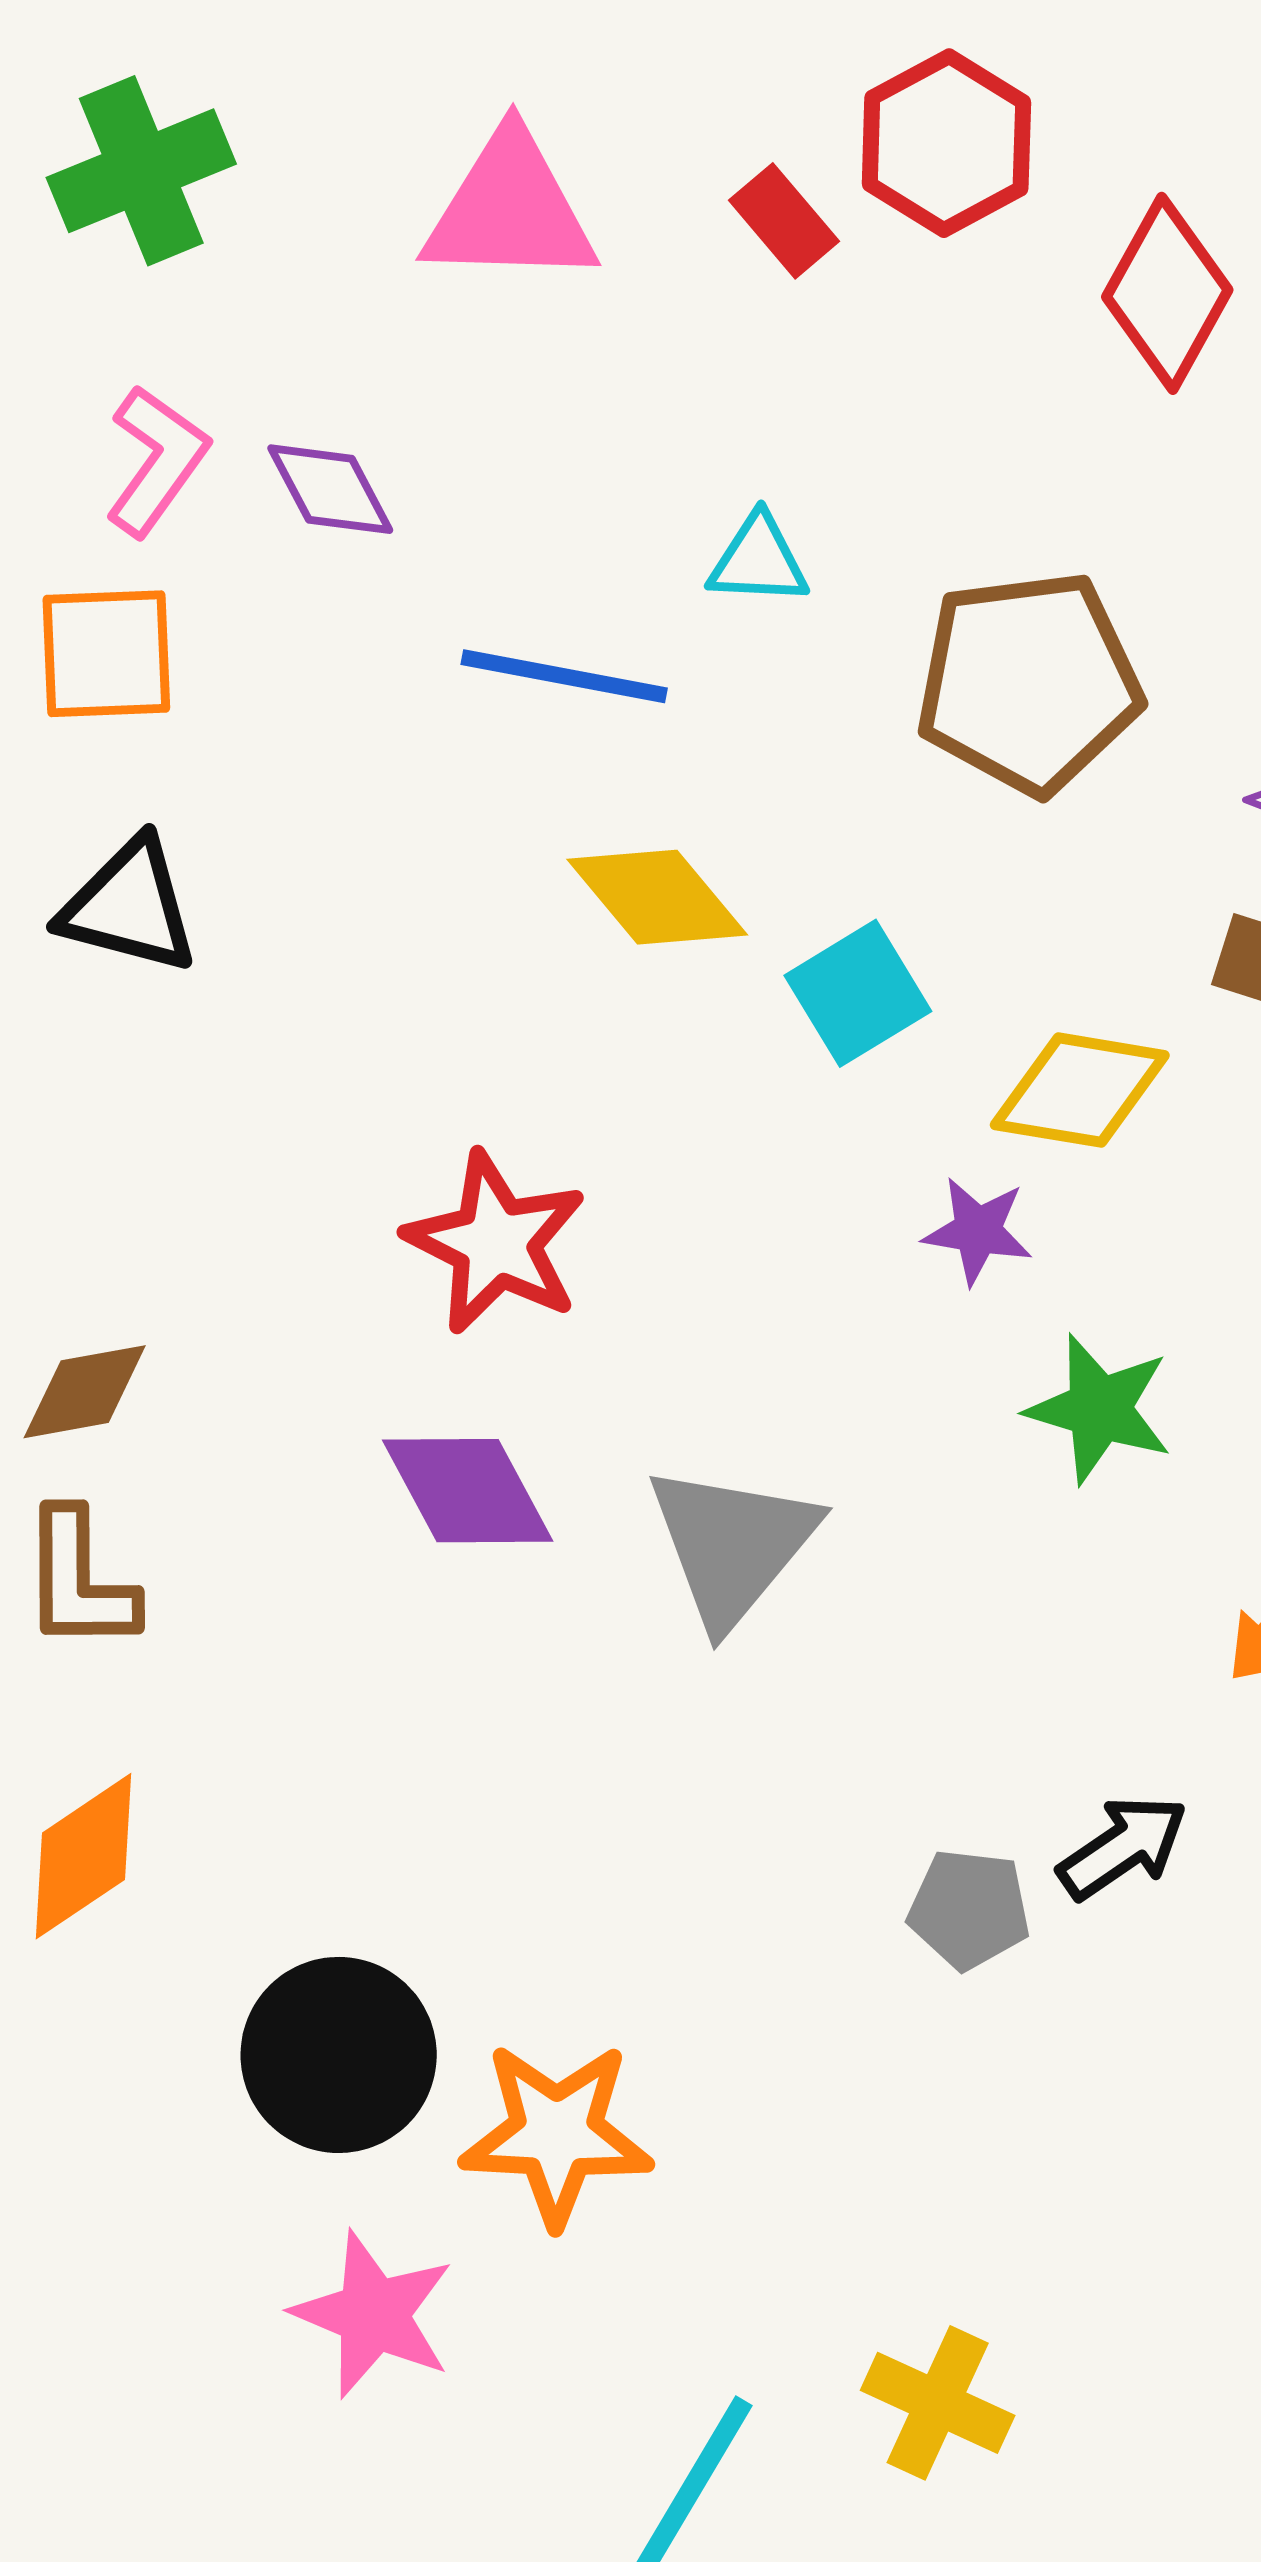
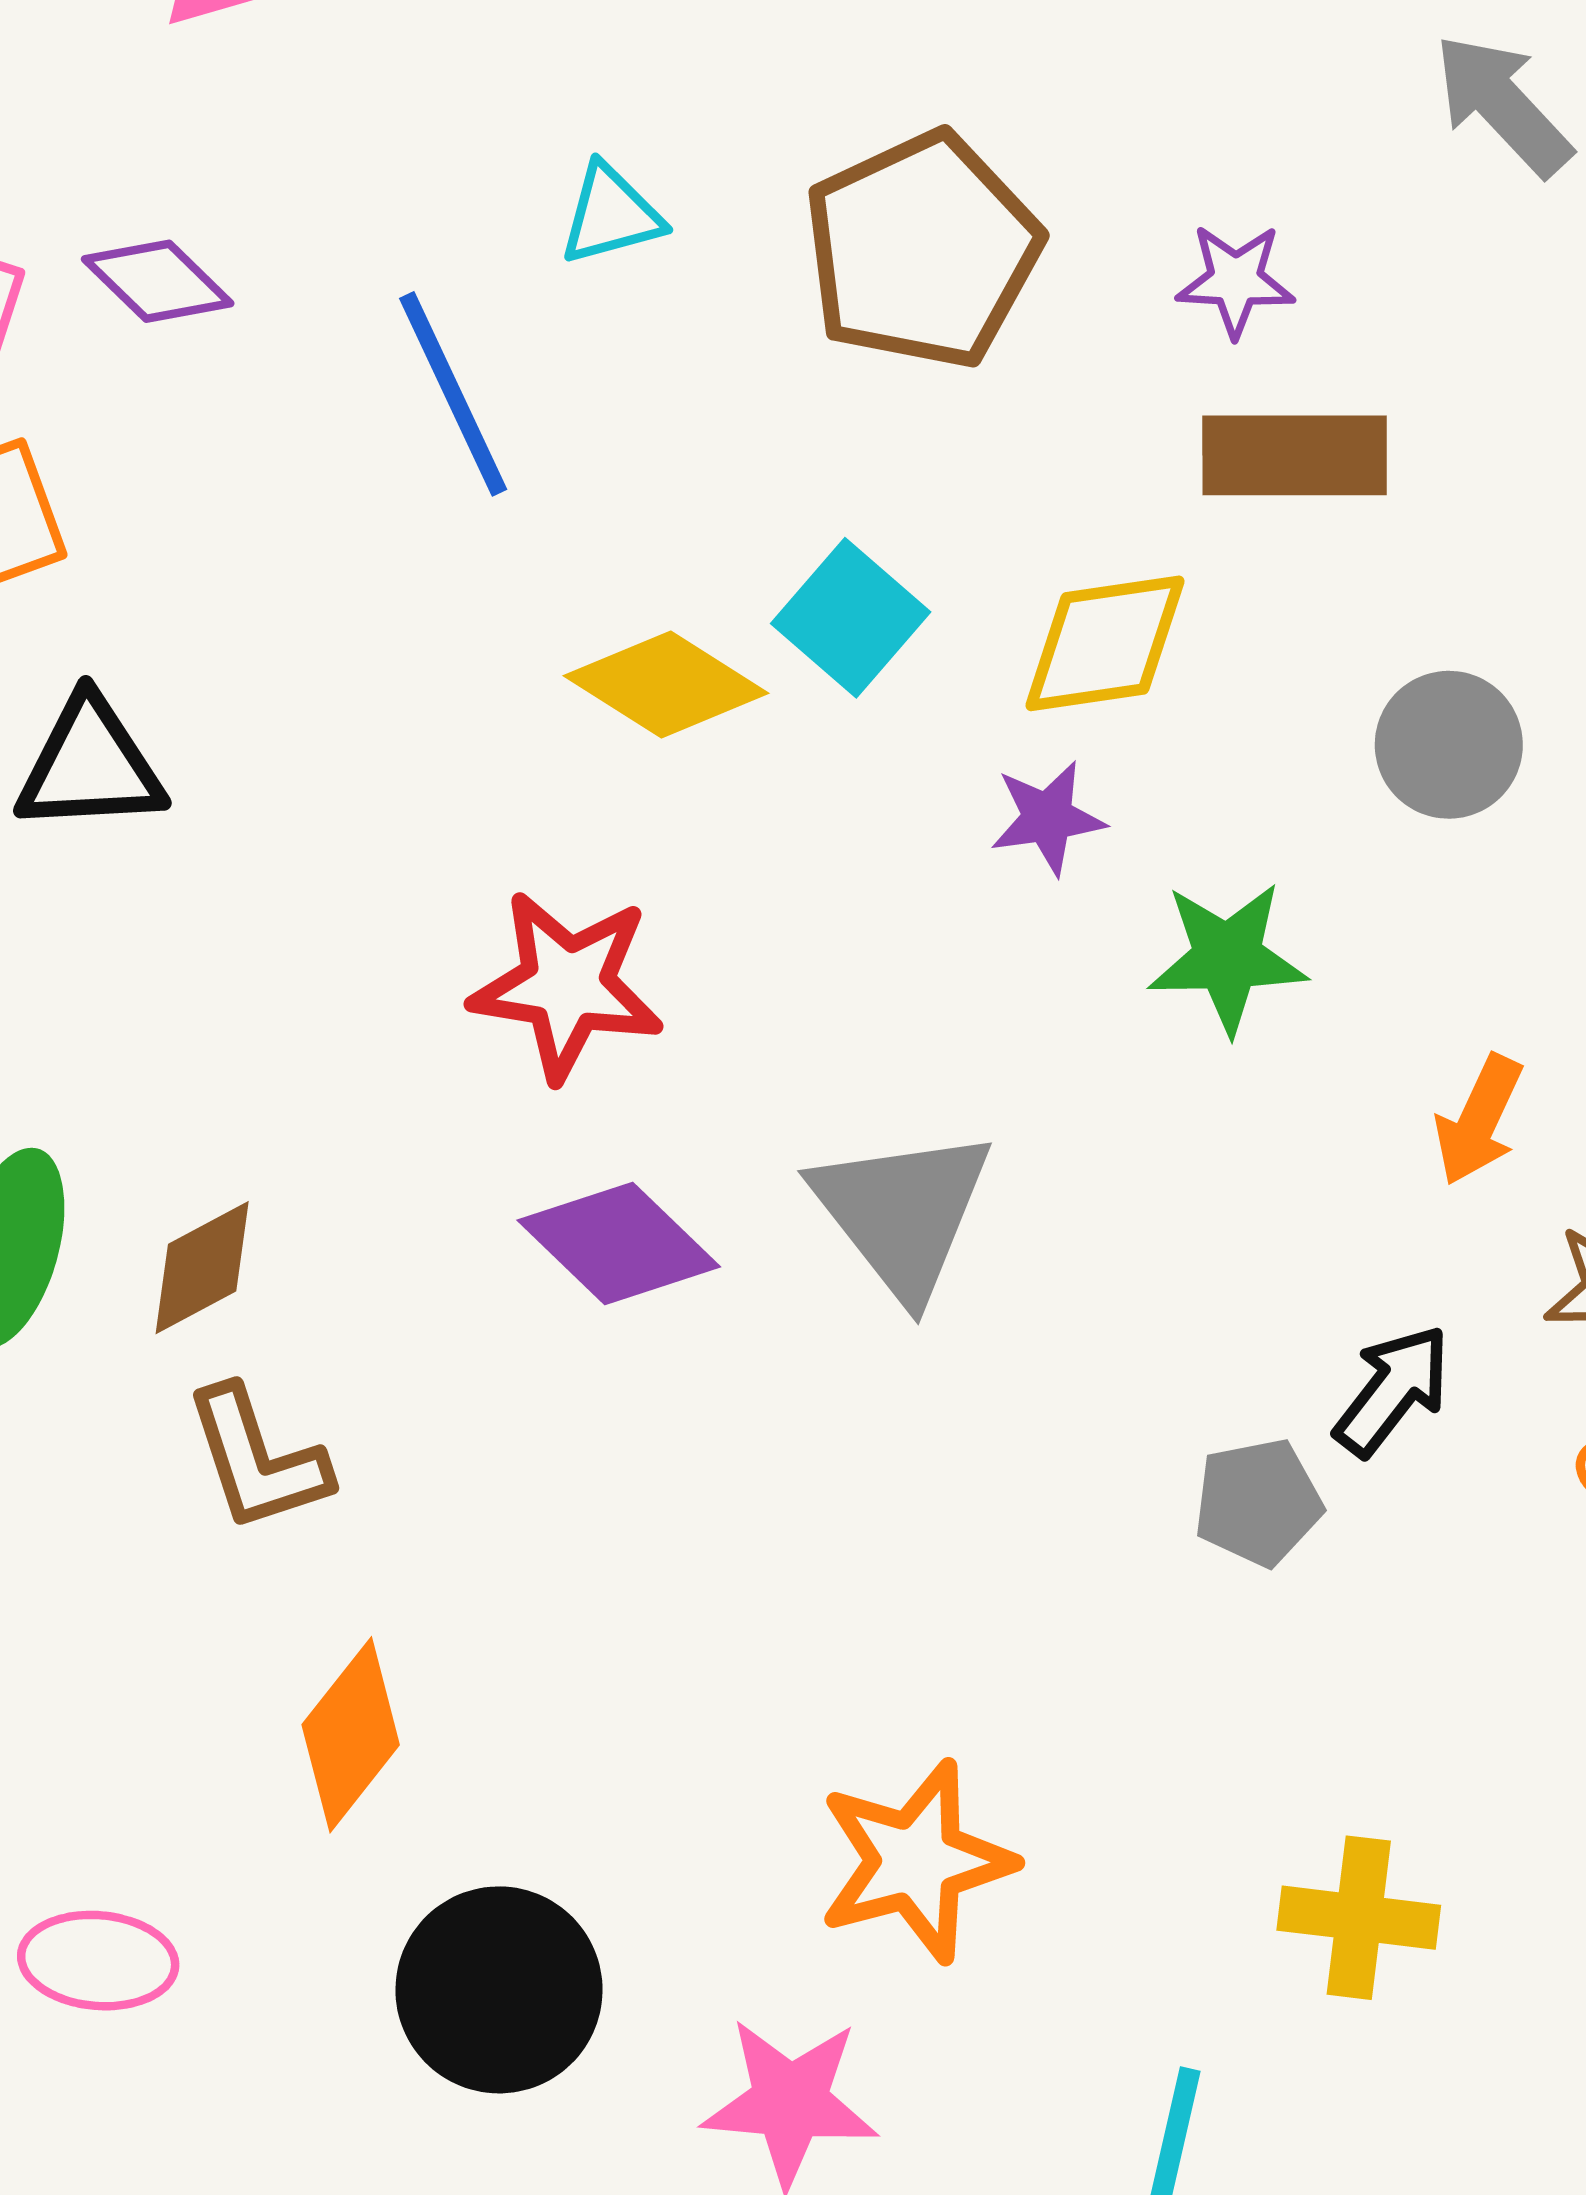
blue line: (564, 676) -> (453, 394), turned 72
yellow diamond: (657, 897) -> (666, 684), moved
black circle: (339, 2055) -> (499, 1990), moved
yellow cross: (938, 2403) -> (1359, 1918), moved

